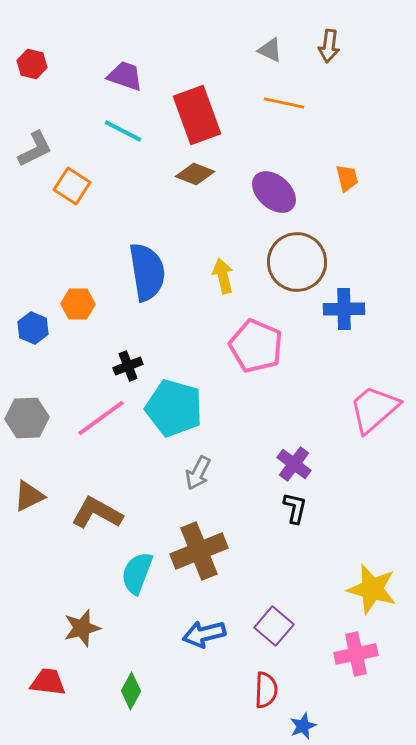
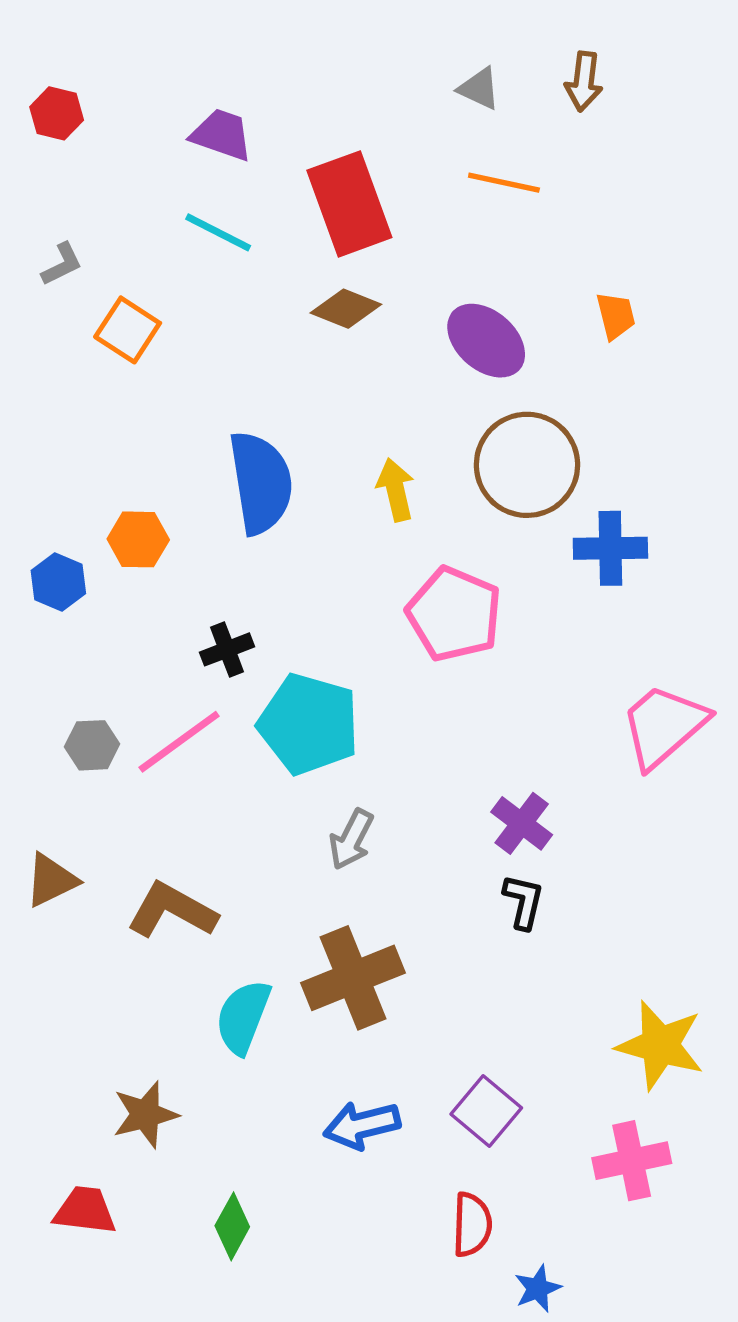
gray L-shape: (35, 149) -> (62, 264), size x0.7
gray hexagon: (27, 418) -> (92, 745), moved, size x0.7

